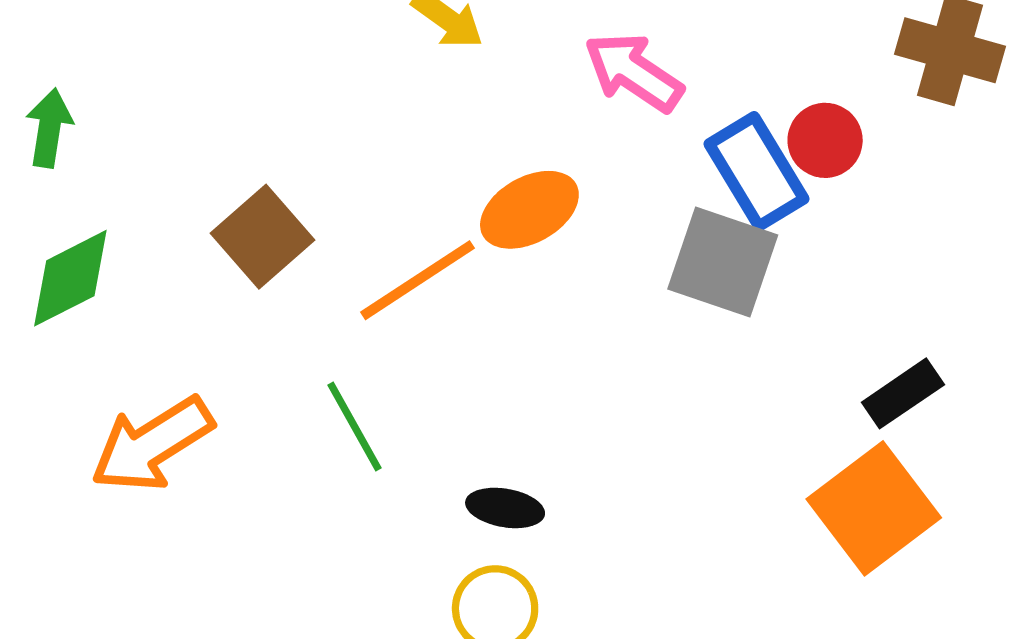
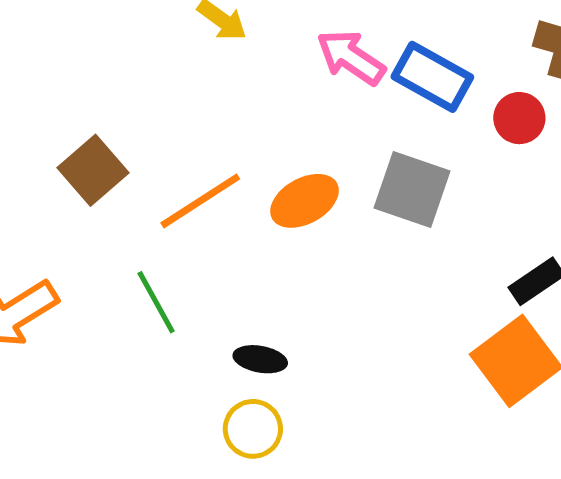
red circle: (825, 140) -> (519, 118), moved
blue rectangle: (757, 171) -> (432, 77), moved, turned -30
orange ellipse: (529, 210) -> (305, 201), moved

